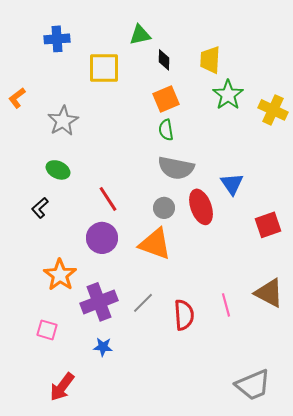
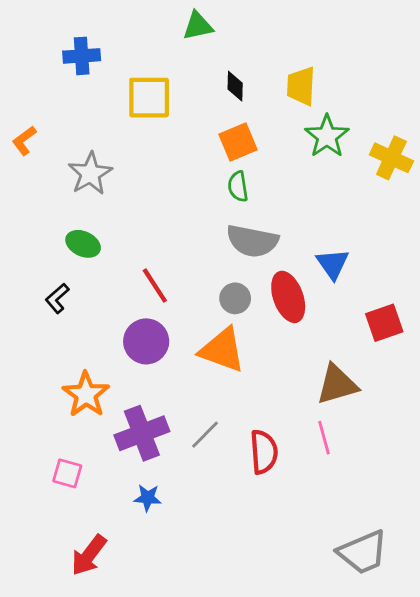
green triangle: (140, 35) -> (198, 26), moved
brown triangle: (269, 293) -> (337, 384), moved, turned -44

